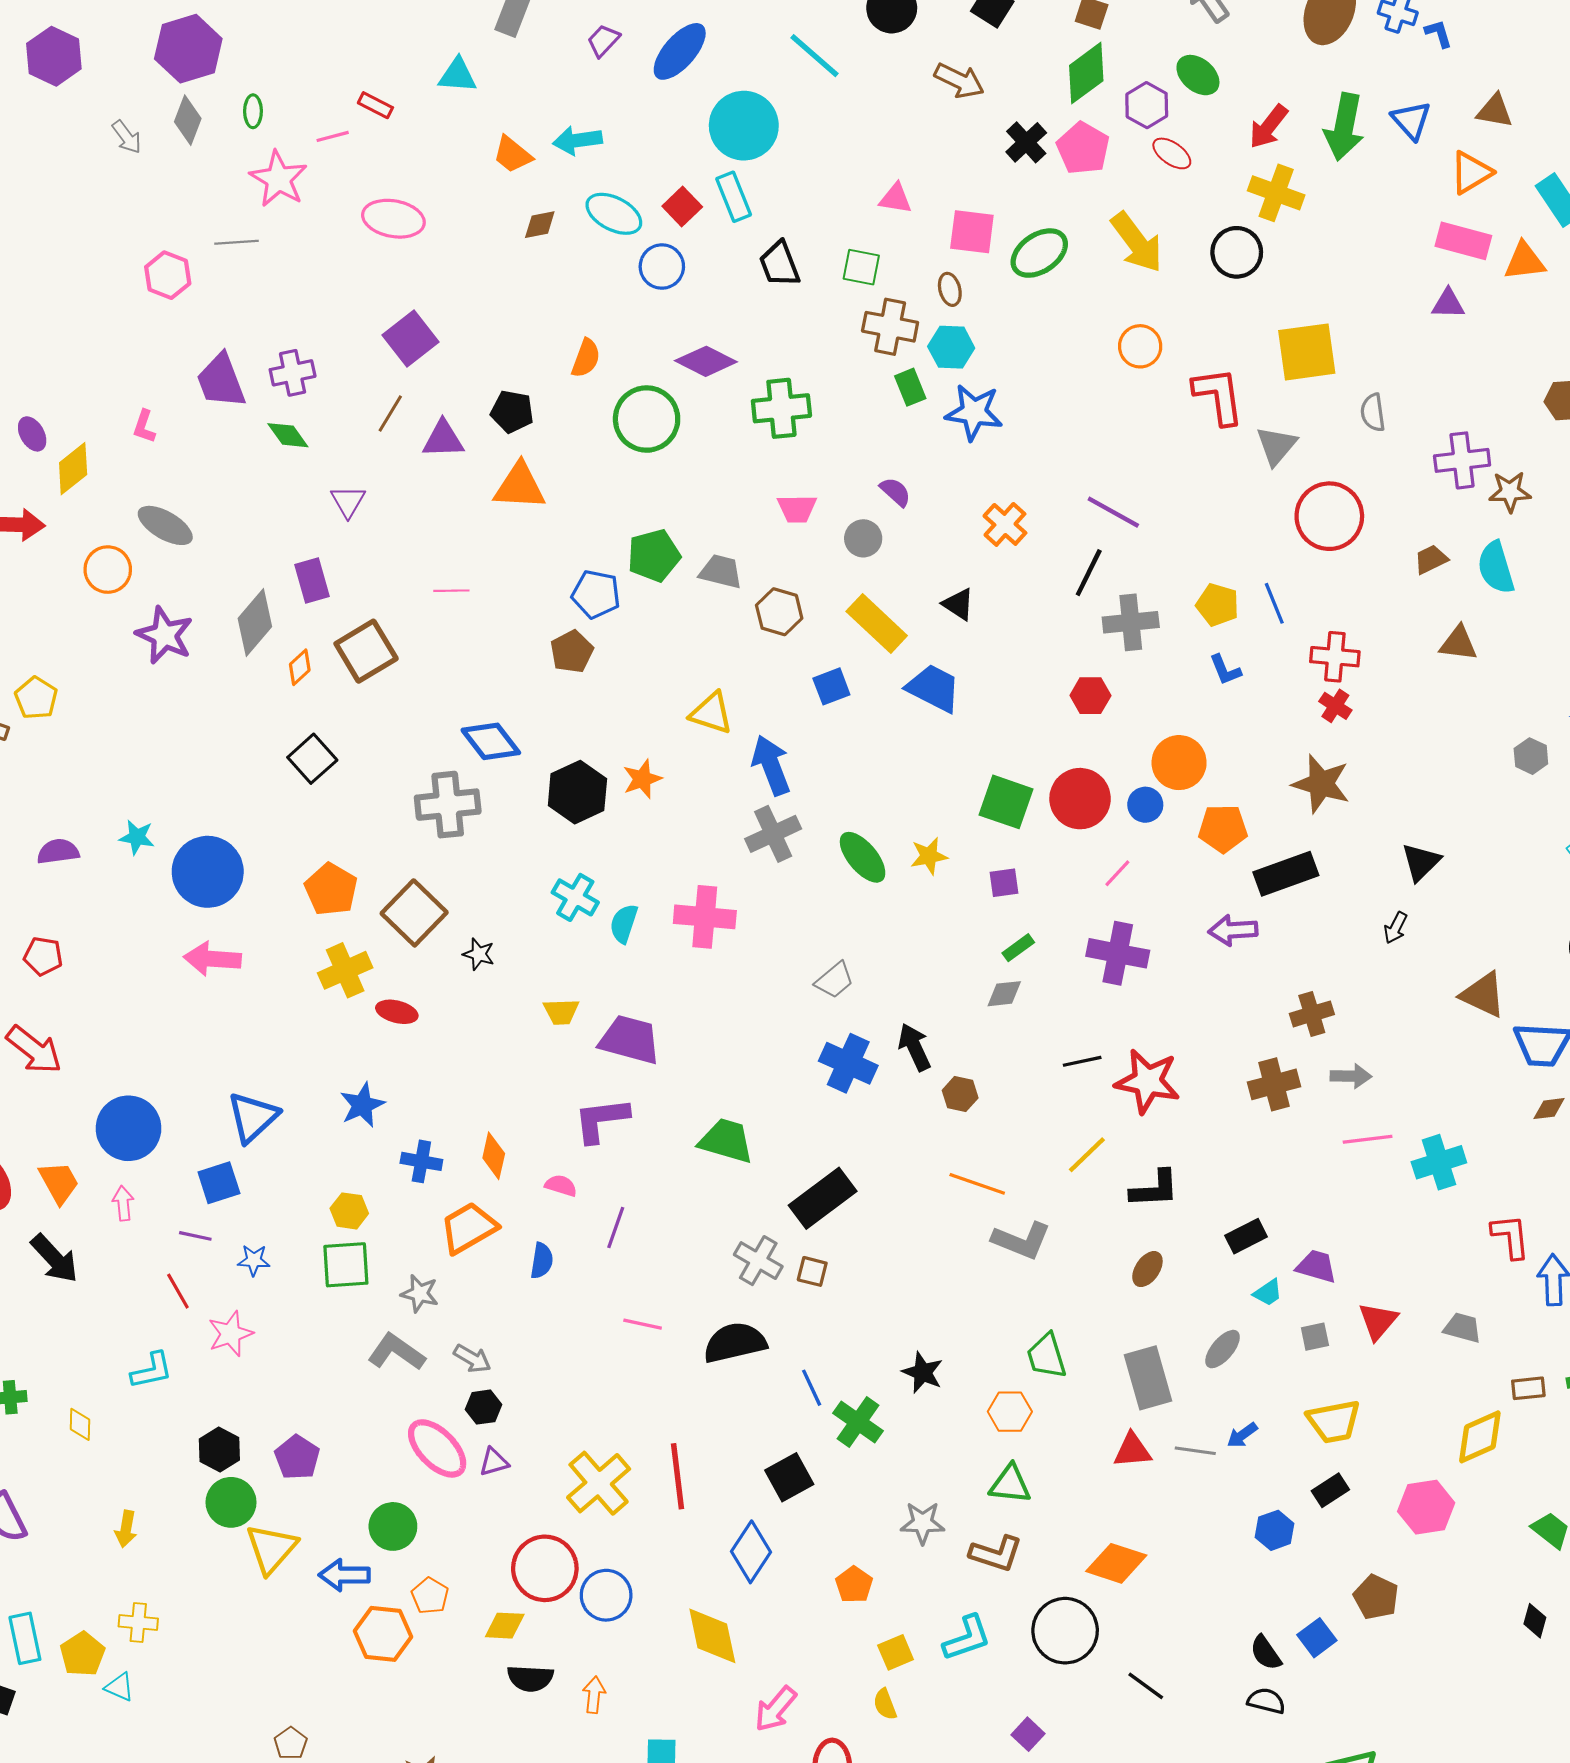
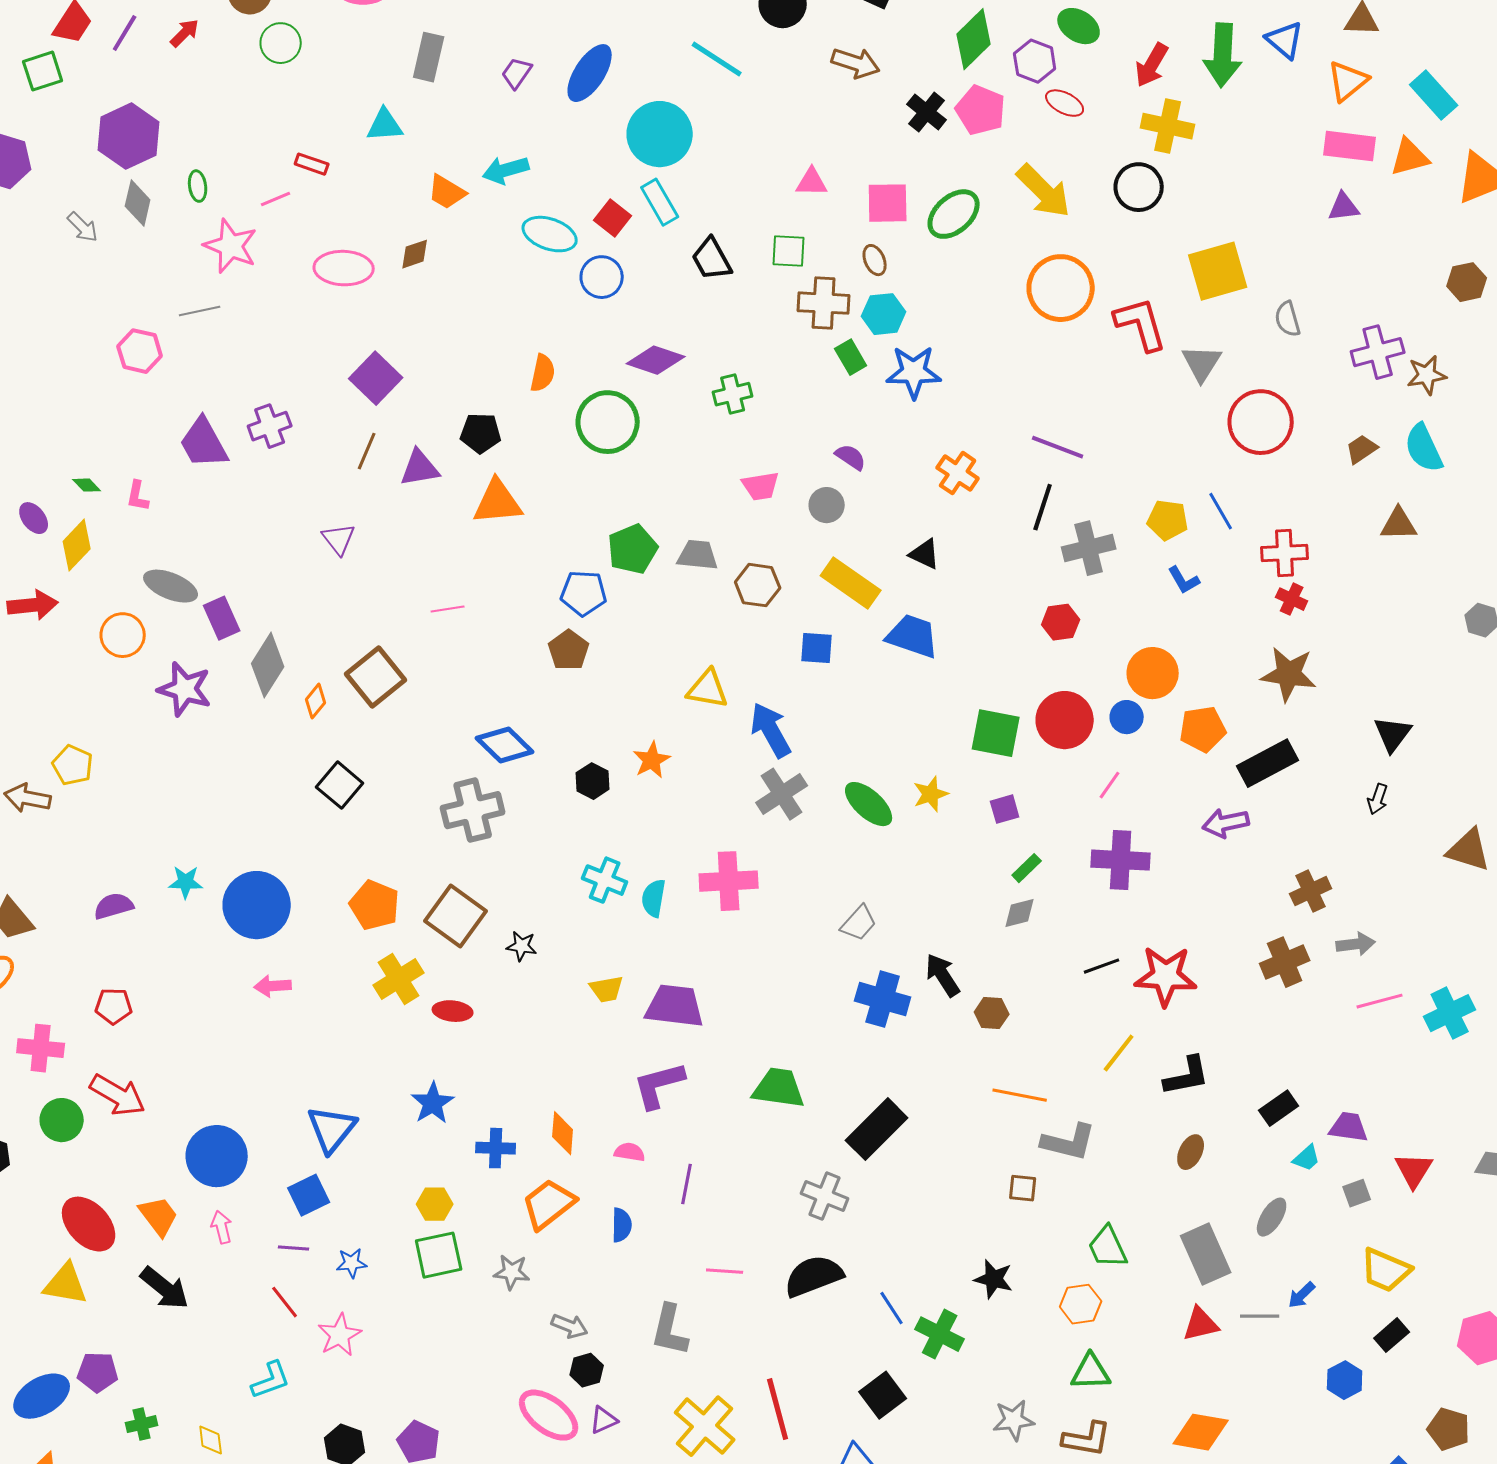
brown diamond: (540, 225) -> (415, 254), moved
orange circle: (1140, 346) -> (1061, 288), size x1.6
green cross: (781, 408) -> (733, 394), size x0.7
green diamond: (288, 435) -> (87, 485), moved, size x0.7
purple rectangle: (312, 580) -> (222, 618), moved
blue square: (831, 686) -> (817, 648), turned 33
black hexagon: (577, 792) -> (593, 781), size x0.6
pink arrow: (212, 959) -> (273, 986), size x0.7
brown square: (812, 1271) -> (1023, 1188), moved
gray L-shape: (396, 1352) -> (670, 1330), moved, turned -104
yellow trapezoid: (1334, 1421) -> (1386, 1270), turned 42

